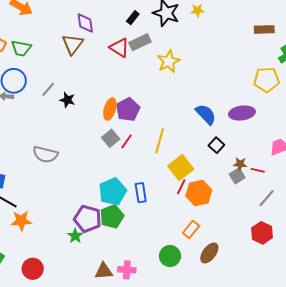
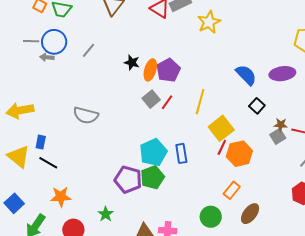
black star: (67, 100) -> (132, 63), moved
orange star: (21, 221) -> (61, 197), moved
green star: (75, 236) -> (106, 214), moved

